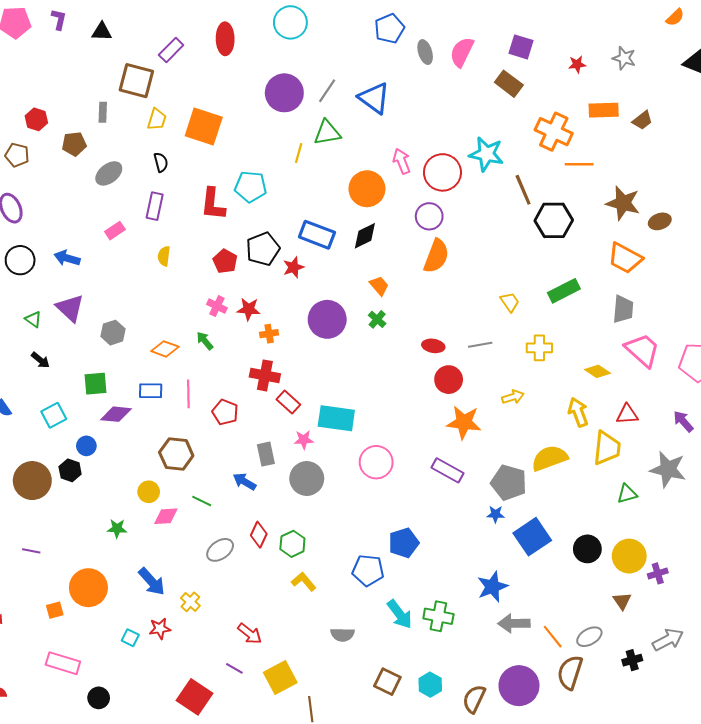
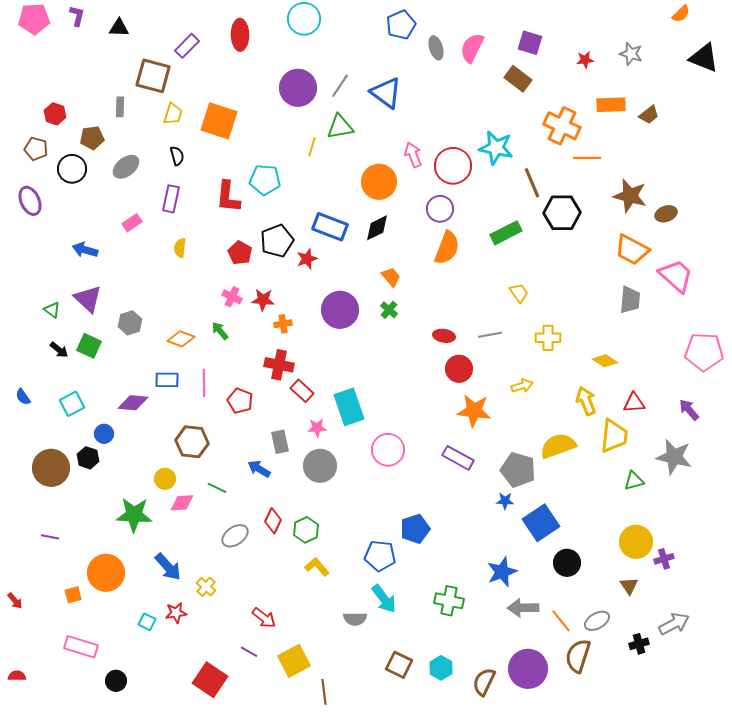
black circle: (20, 260) -> (72, 169), moved
green rectangle: (564, 291) -> (506, 233), moved
pink trapezoid: (642, 350) -> (676, 276), moved
green square: (96, 384) -> (89, 346), moved, turned 30
cyan rectangle: (336, 418) -> (349, 407), turned 63
green star: (117, 529) -> (134, 515), size x1.8
black circle: (587, 549) -> (567, 563), moved
cyan arrow: (400, 614) -> (384, 599), moved

